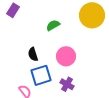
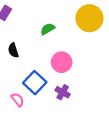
black semicircle: (33, 54) -> (13, 50), moved
blue square: (41, 75) -> (35, 83), turned -30

